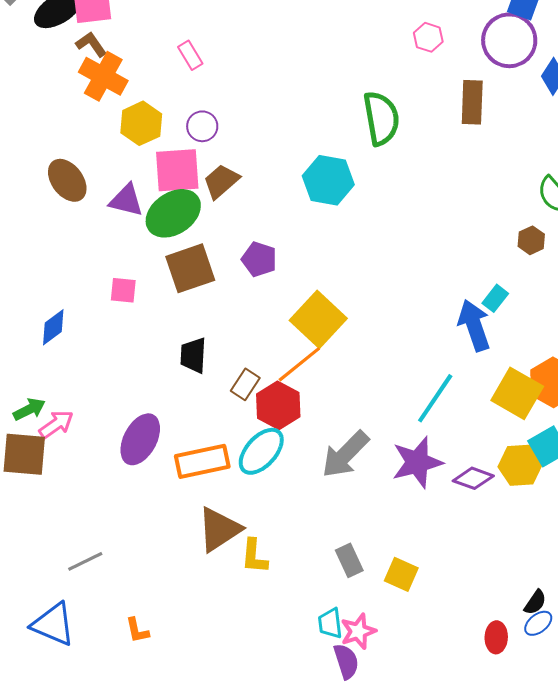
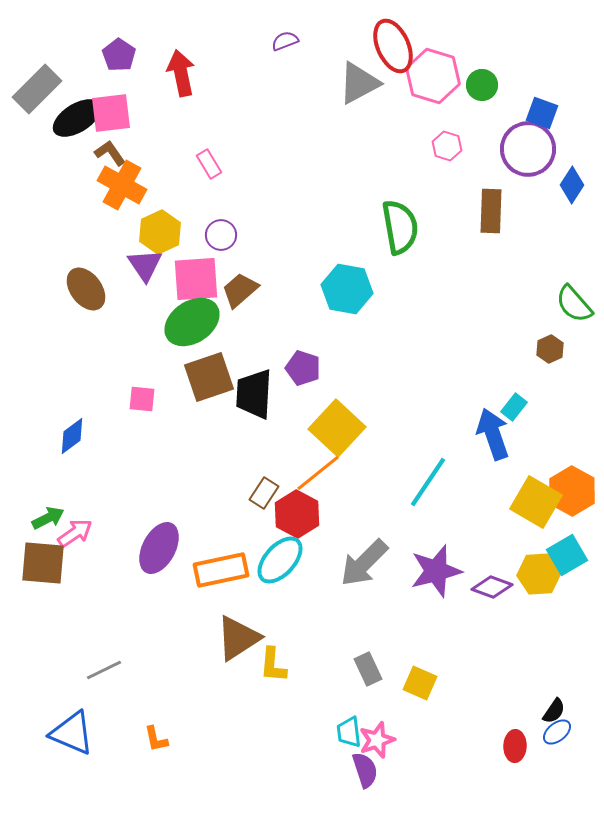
purple triangle: (126, 200) -> (145, 265), moved, turned 42
purple pentagon: (259, 259) -> (303, 368), moved
black trapezoid: (193, 355) -> (254, 394), moved, size x1.4
cyan line: (435, 398) -> (428, 482), moved

